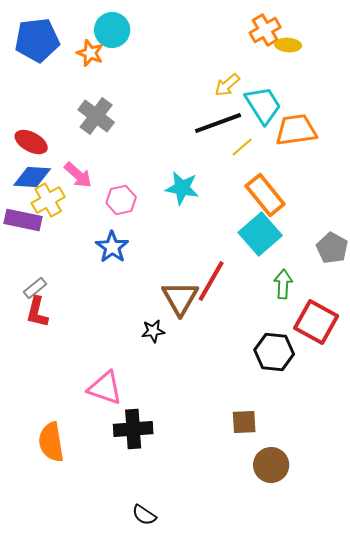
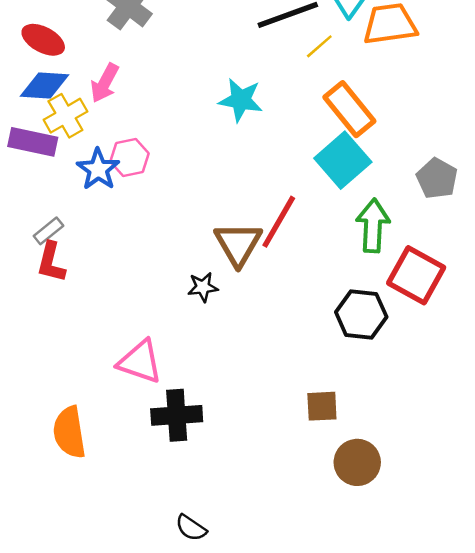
pink arrow: (78, 175) -> (105, 83), turned 76
pink hexagon: (121, 200) -> (130, 158), moved
blue star: (112, 247) -> (98, 169), moved
green arrow: (283, 284) -> (373, 226), size x1.4

